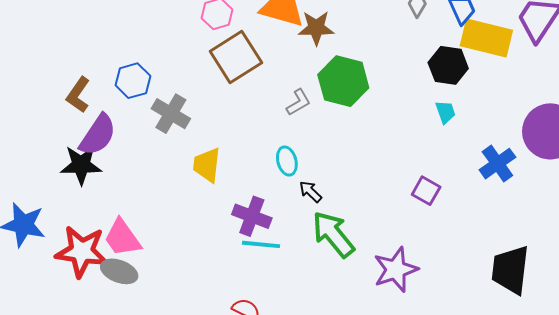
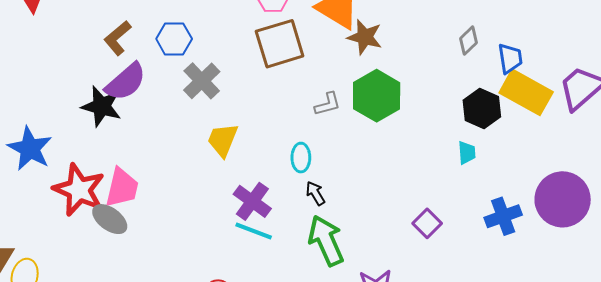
pink trapezoid: (122, 238) -> (122, 188), turned -147

